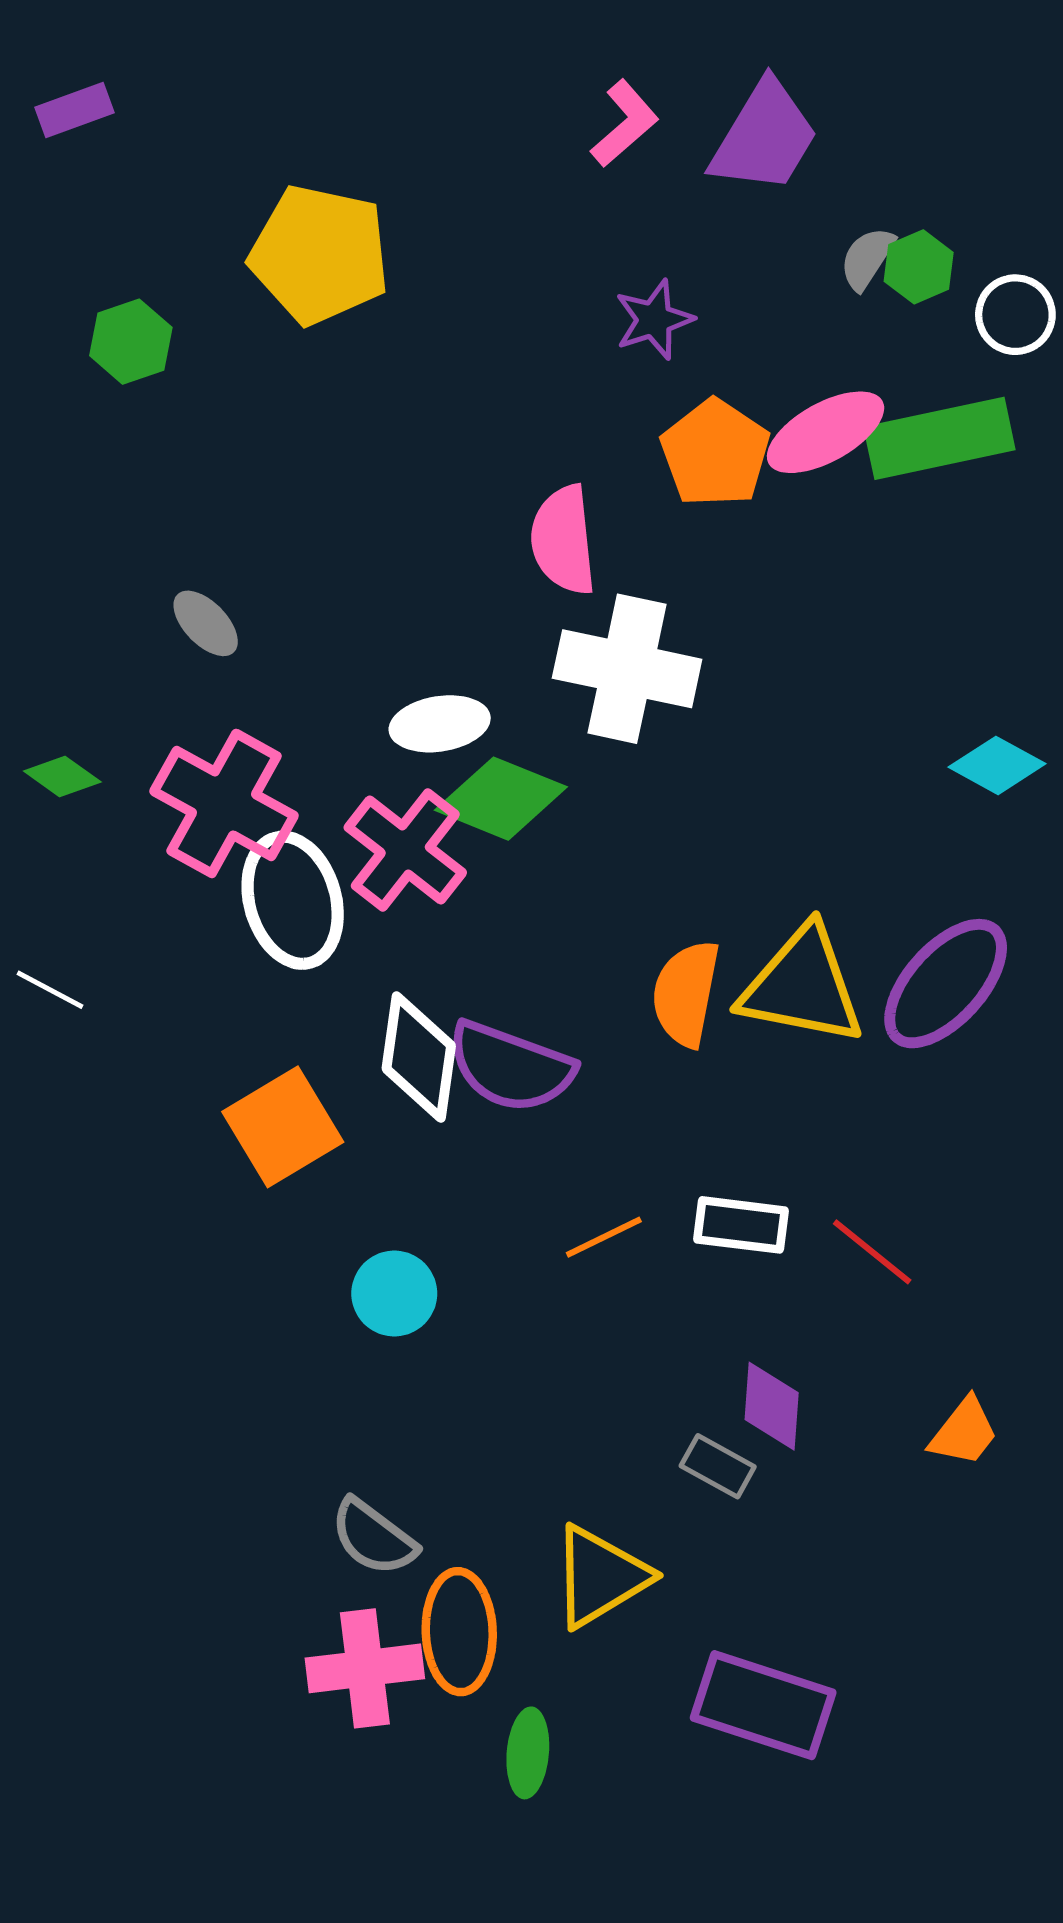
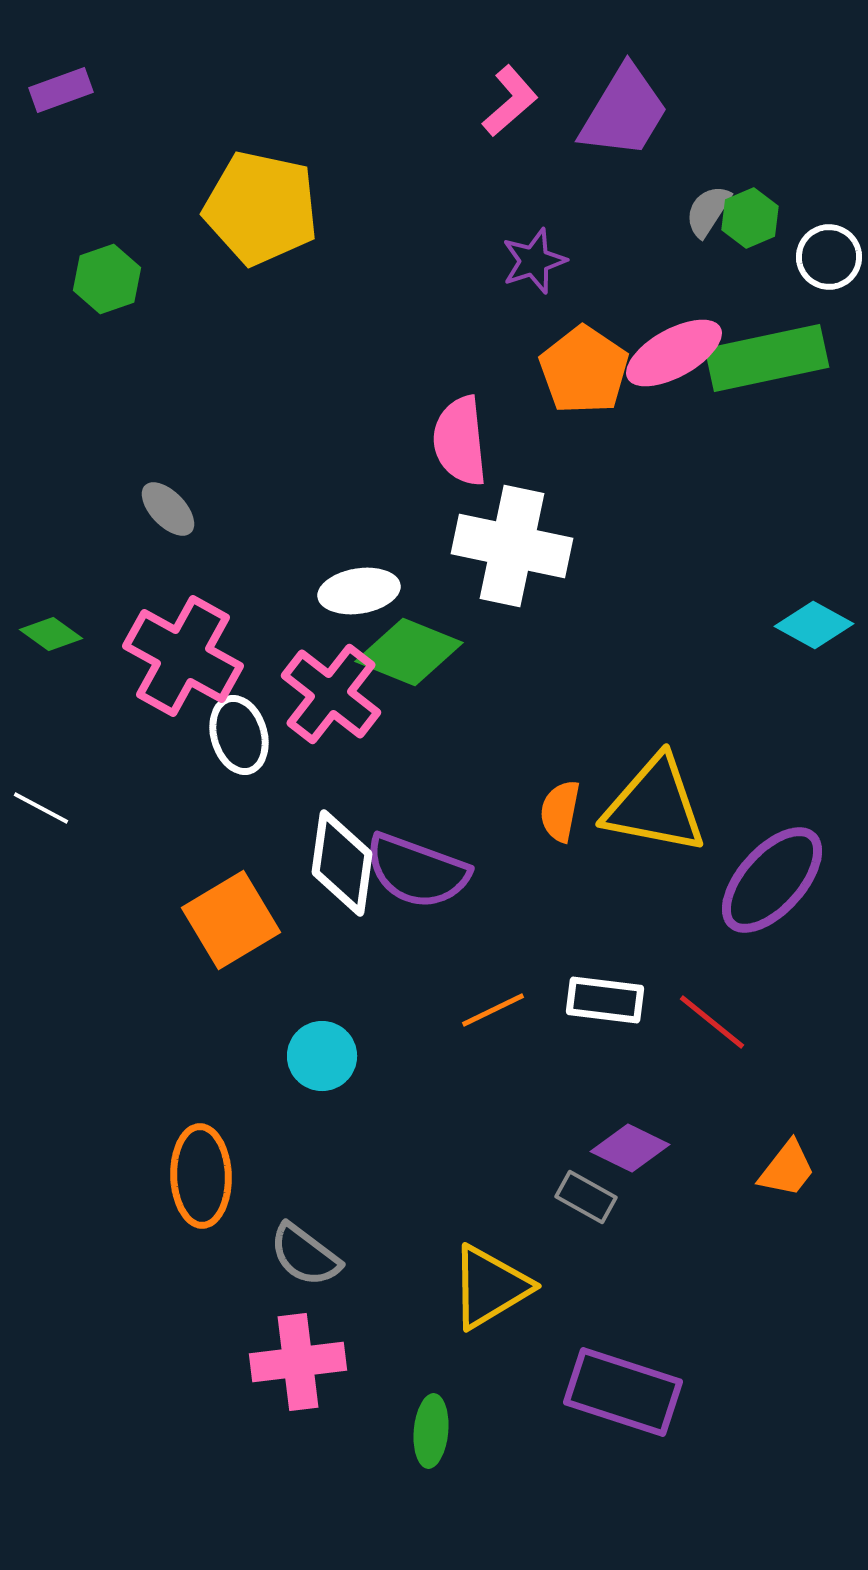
white ellipse: (293, 900) -> (239, 735), size x0.7
purple ellipse: (946, 984) -> (772, 880), moved
orange semicircle: (686, 993) -> (560, 811), size x0.7
purple diamond: (772, 1406) -> (630, 1148), turned -68
orange ellipse: (459, 1632) -> (201, 1176), moved

